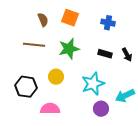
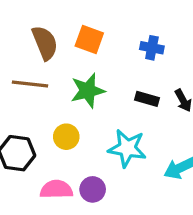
brown semicircle: (43, 20) -> (45, 43), size x1.5
cyan star: (93, 84) -> (127, 148), turned 30
purple circle: (101, 109) -> (93, 189), moved

